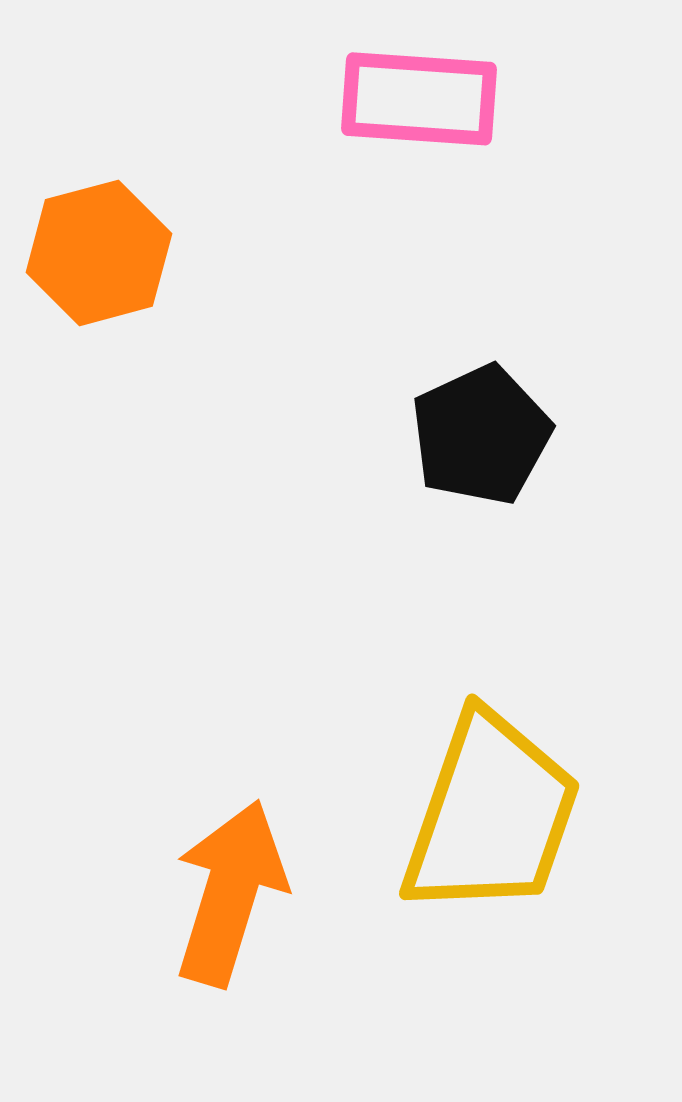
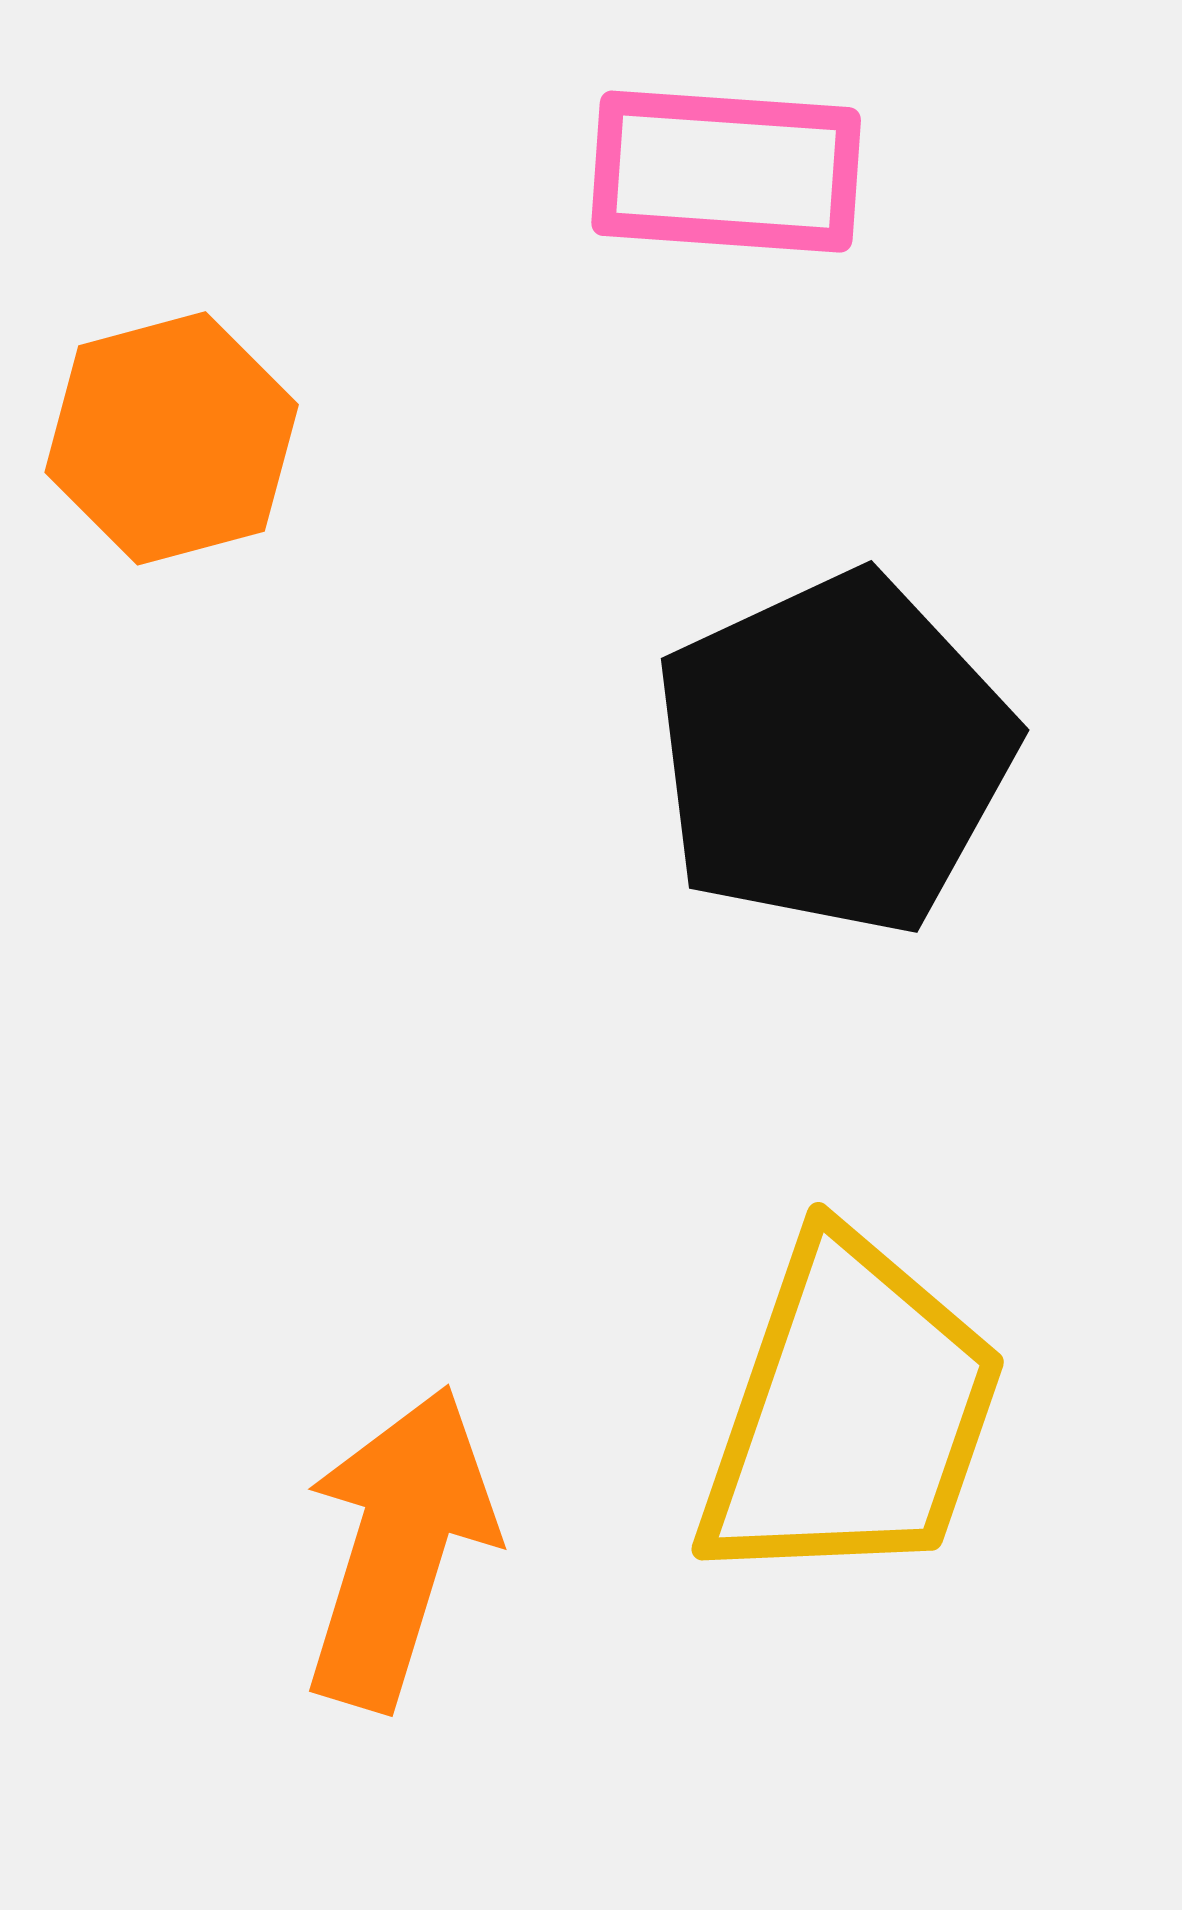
black pentagon: (481, 435) -> (834, 754), size x1.5

